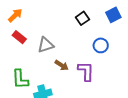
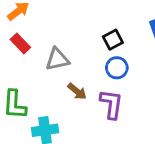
black square: (82, 18) -> (113, 40), moved
blue circle: (101, 45) -> (117, 68), moved

